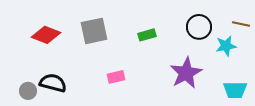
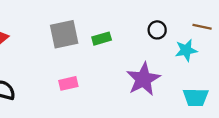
black circle: (199, 27) -> (157, 30), size x0.7
gray square: (94, 31) -> (64, 34), moved

